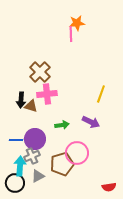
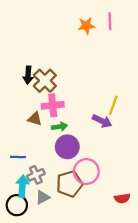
pink line: (71, 34) -> (110, 21), moved
black arrow: (21, 100) -> (28, 75), moved
purple arrow: (91, 122) -> (102, 121), moved
green arrow: (62, 125) -> (59, 127), moved
purple circle: (35, 139) -> (67, 147), moved
red semicircle: (109, 187) -> (122, 198), moved

